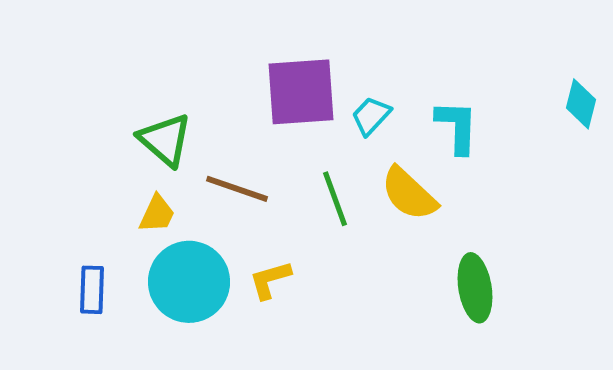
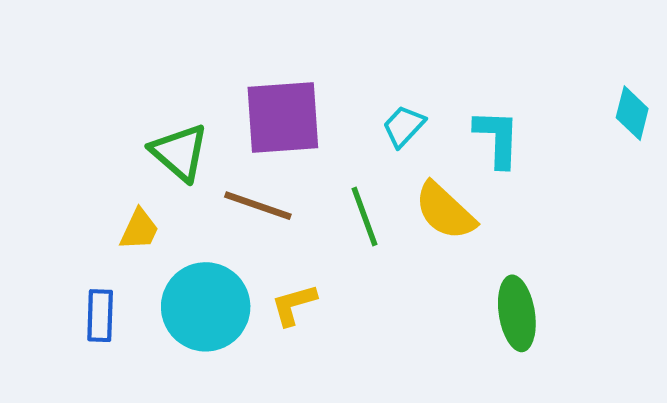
purple square: (301, 92) -> (283, 118), moved
yellow trapezoid: (157, 214) -> (139, 230), moved

